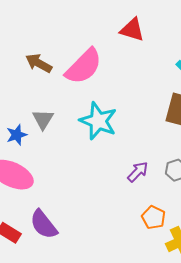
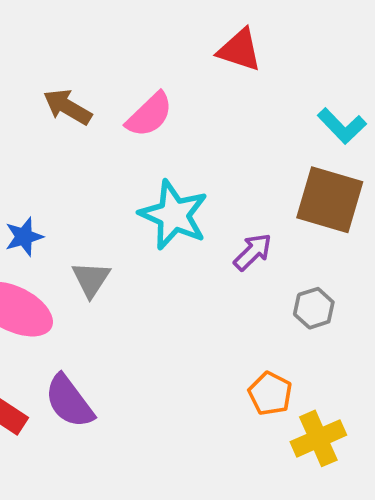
pink semicircle: (84, 66) -> (149, 115), size x0.7
gray triangle: (43, 119) -> (91, 279), moved
purple arrow: (138, 172) -> (253, 252), moved

